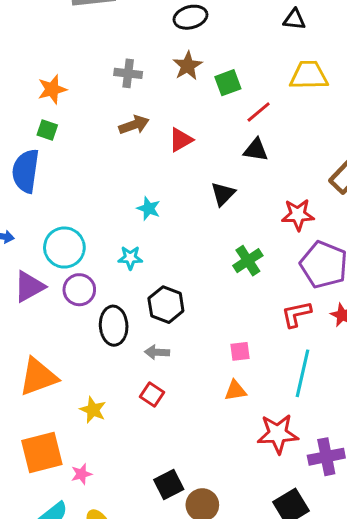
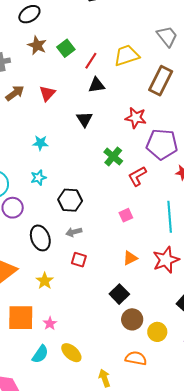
yellow trapezoid: (309, 75) -> (127, 55), moved
red star: (298, 215) -> (136, 118), turned 30
red L-shape: (296, 314) -> (137, 176), moved
black ellipse: (114, 326) -> (40, 238), moved
orange triangle: (235, 390) -> (130, 258), moved
yellow star: (93, 410) -> (45, 281), turned 30
orange square: (42, 453) -> (21, 318), turned 32
black square: (169, 484) -> (119, 294), moved

